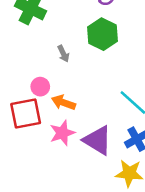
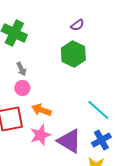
gray arrow: (63, 54) -> (21, 69), moved
pink circle: (40, 87) -> (22, 88), moved

